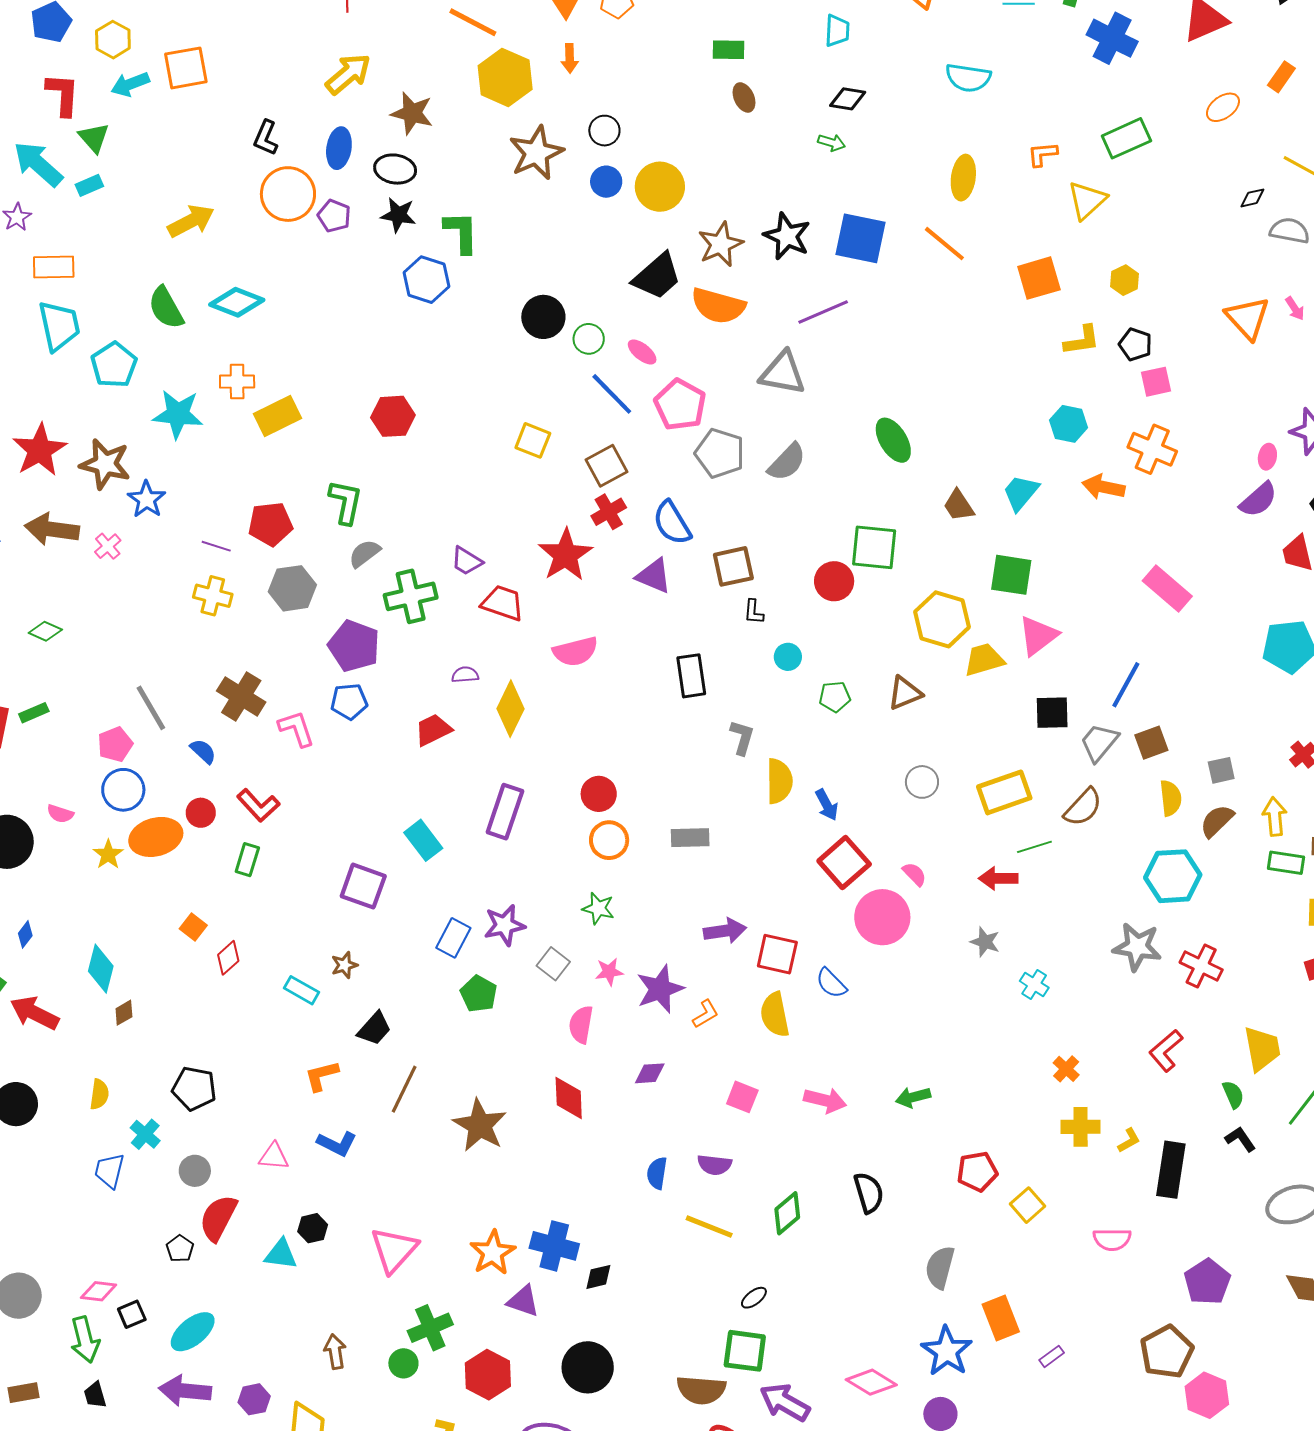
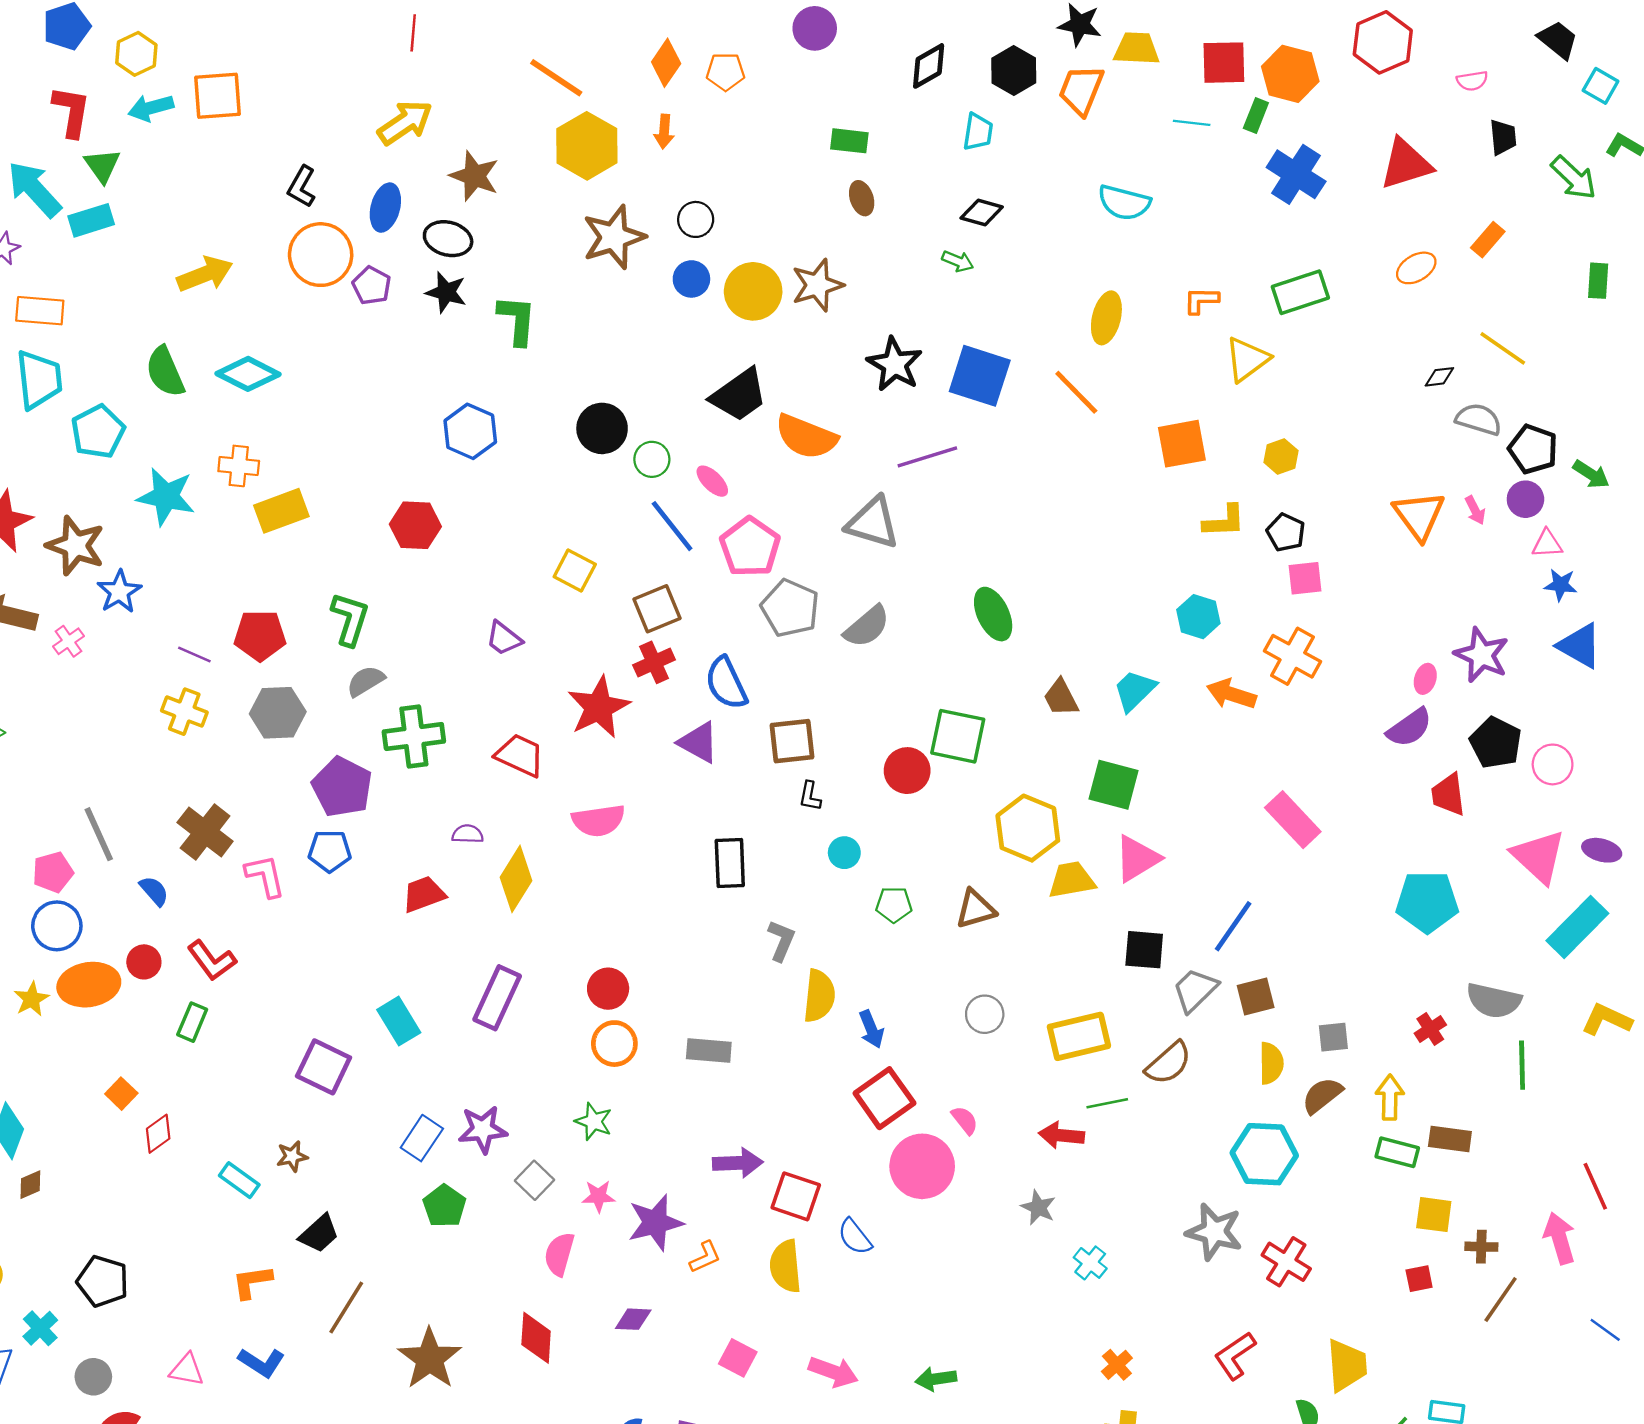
cyan rectangle: (89, 185) -> (91, 220), size x1.4
brown star: (720, 244) -> (817, 285), moved
blue hexagon: (426, 280) -> (470, 431), moved
purple trapezoid: (467, 561) -> (504, 638), moved

